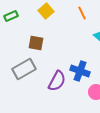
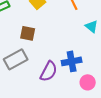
blue cross: (80, 71) -> (72, 61), turned -30

